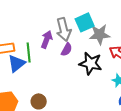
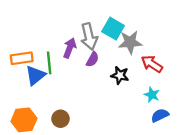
cyan square: (85, 22) -> (113, 29), turned -36
black star: (91, 63) -> (120, 75), size x0.7

